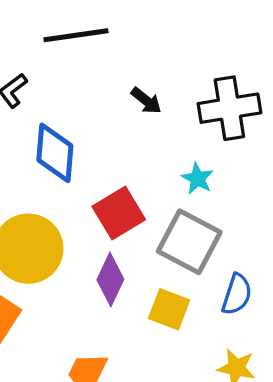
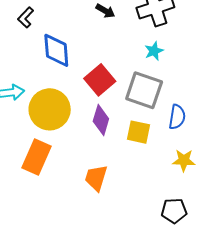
cyan star: (197, 179) -> (154, 51), moved, turned 30

